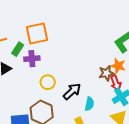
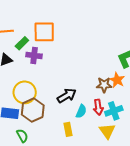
yellow circle: (48, 82) -> (25, 92), moved, size x1.5
red arrow: (116, 83) -> (98, 107), moved

